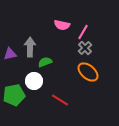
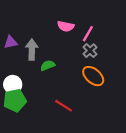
purple triangle: (10, 54) -> (11, 42), moved
white circle: (34, 81) -> (13, 85), moved

